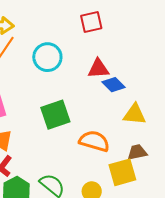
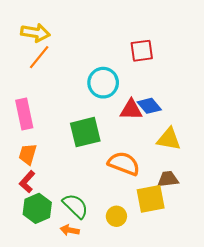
red square: (91, 22) -> (142, 51), moved
cyan circle: (47, 57) -> (103, 83), moved
red triangle: (98, 69) -> (131, 110), moved

